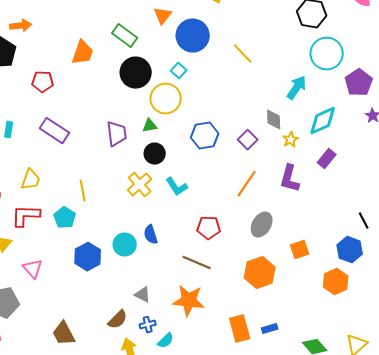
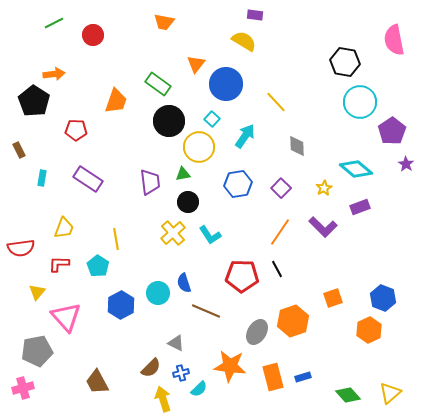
cyan arrow: (297, 88) -> (245, 136), moved
gray diamond: (274, 120) -> (297, 146), moved
cyan diamond: (323, 121) -> (356, 169), turned 64
purple rectangle: (327, 159) -> (360, 207), turned 30
purple L-shape: (290, 179) -> (323, 227), turned -60
red L-shape: (26, 216) -> (59, 264), size x0.7
black line: (364, 221) -> (277, 269), moved
gray ellipse: (262, 225) -> (257, 332), moved
red pentagon: (209, 228) -> (242, 276), size x1.4
brown line: (197, 263) -> (206, 311), moved
pink triangle: (33, 269) -> (66, 317), size x1.5
orange star: (189, 301) -> (230, 366), moved

